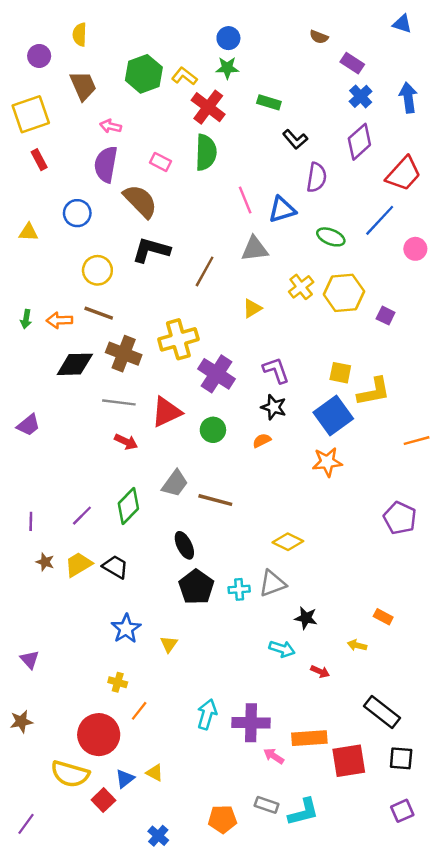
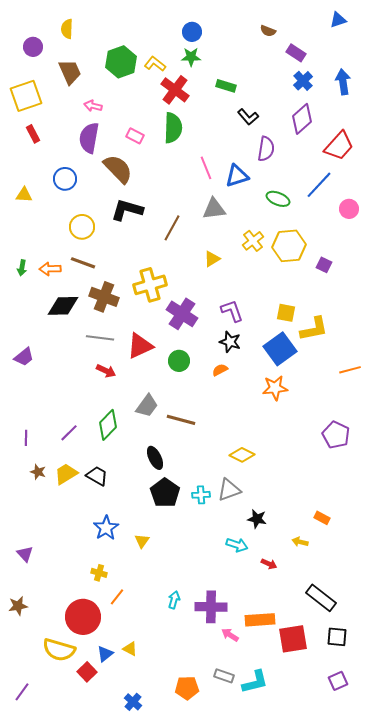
blue triangle: (402, 24) -> (338, 20), turned -36
cyan arrow: (207, 714) -> (174, 600), size x0.7

